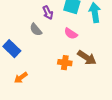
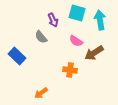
brown arrow: (87, 58) -> (94, 53), moved, turned 114
orange arrow: (21, 78) -> (41, 93), moved

